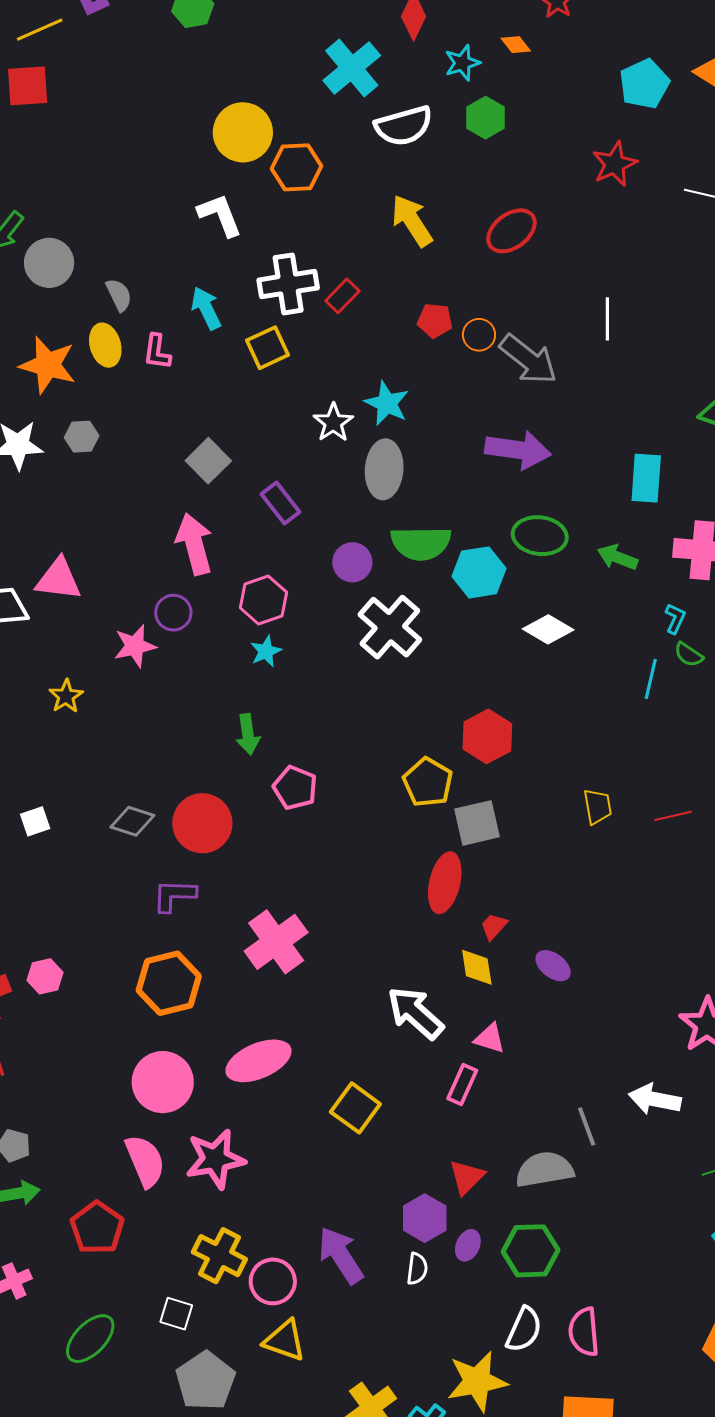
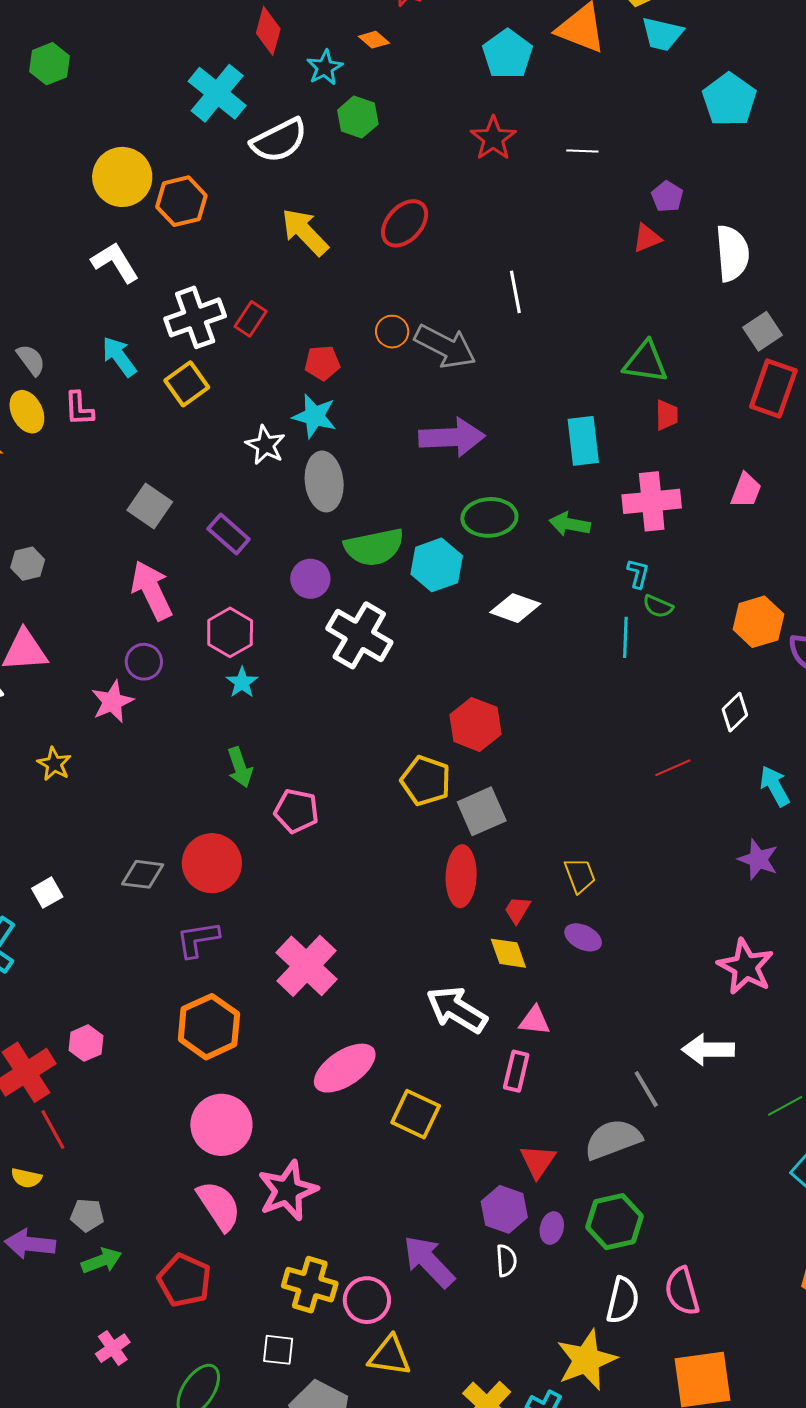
red pentagon: (435, 321) -> (322, 363), moved
gray hexagon: (82, 437) -> (28, 564), moved
yellow trapezoid: (598, 806) -> (580, 875), moved
pink ellipse: (259, 1061) -> (345, 1068), moved

